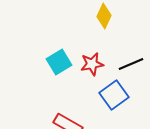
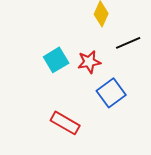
black line: (131, 64) -> (128, 43), moved

